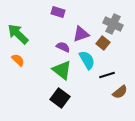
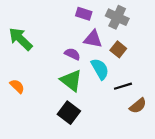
purple rectangle: (58, 12) -> (84, 14), moved
gray cross: (113, 24) -> (117, 17), moved
purple triangle: (81, 34) -> (93, 39), turned 30
orange semicircle: (18, 60) -> (17, 86), moved

